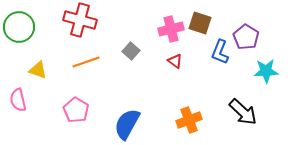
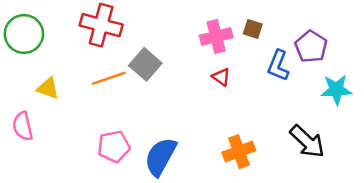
brown square: (200, 23) -> (253, 29), size x0.7
gray square: (131, 51) -> (145, 64), moved, size x1.4
pink pentagon: (76, 110) -> (114, 147), moved, turned 30

